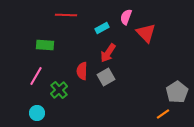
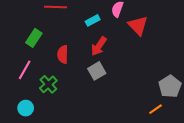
green rectangle: (45, 45) -> (34, 38), turned -60
red semicircle: (82, 71) -> (63, 54), moved

